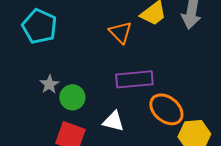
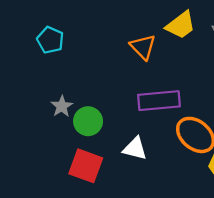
cyan pentagon: (39, 26) -> (50, 40), size x0.7

